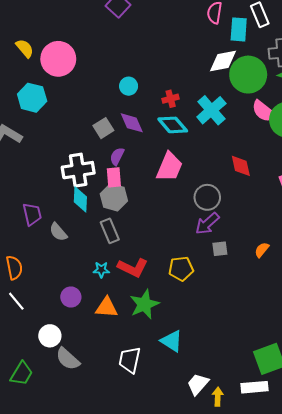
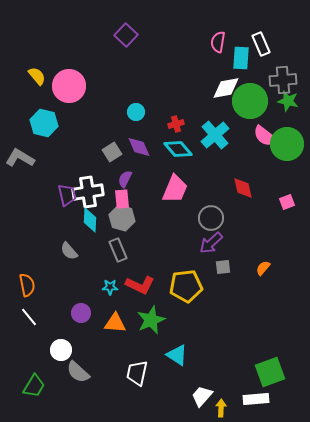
purple trapezoid: (32, 214) -> (67, 195), moved
yellow pentagon: (181, 269) -> (186, 286), size x1.4

